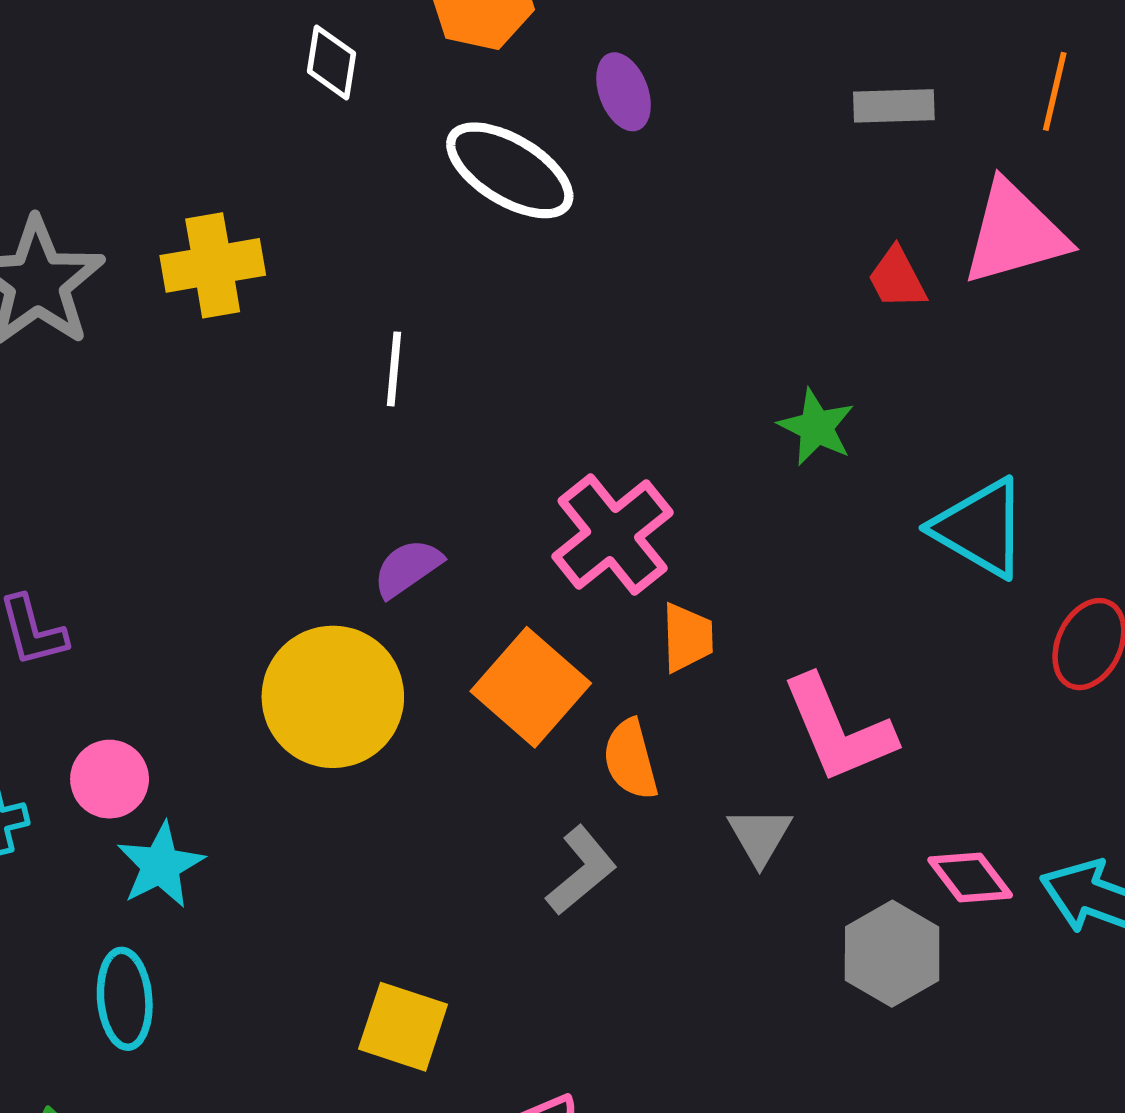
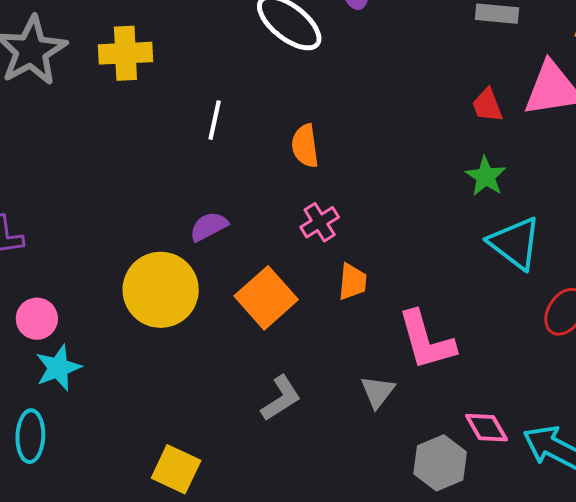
green star: (816, 427) -> (486, 176), moved
pink cross: (613, 534) -> (320, 222), size x0.6
orange semicircle: (631, 759) -> (305, 146), moved

